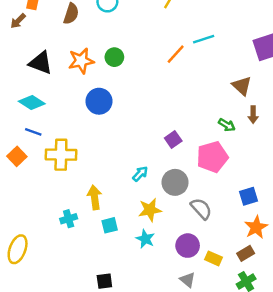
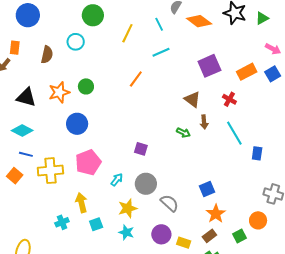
cyan line: (204, 39) -> (161, 52), moved
purple square: (173, 139) -> (141, 149), turned -32
pink pentagon: (212, 157) -> (88, 162), moved

